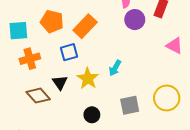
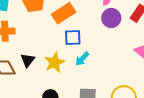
blue square: (69, 52) -> (73, 37), moved

